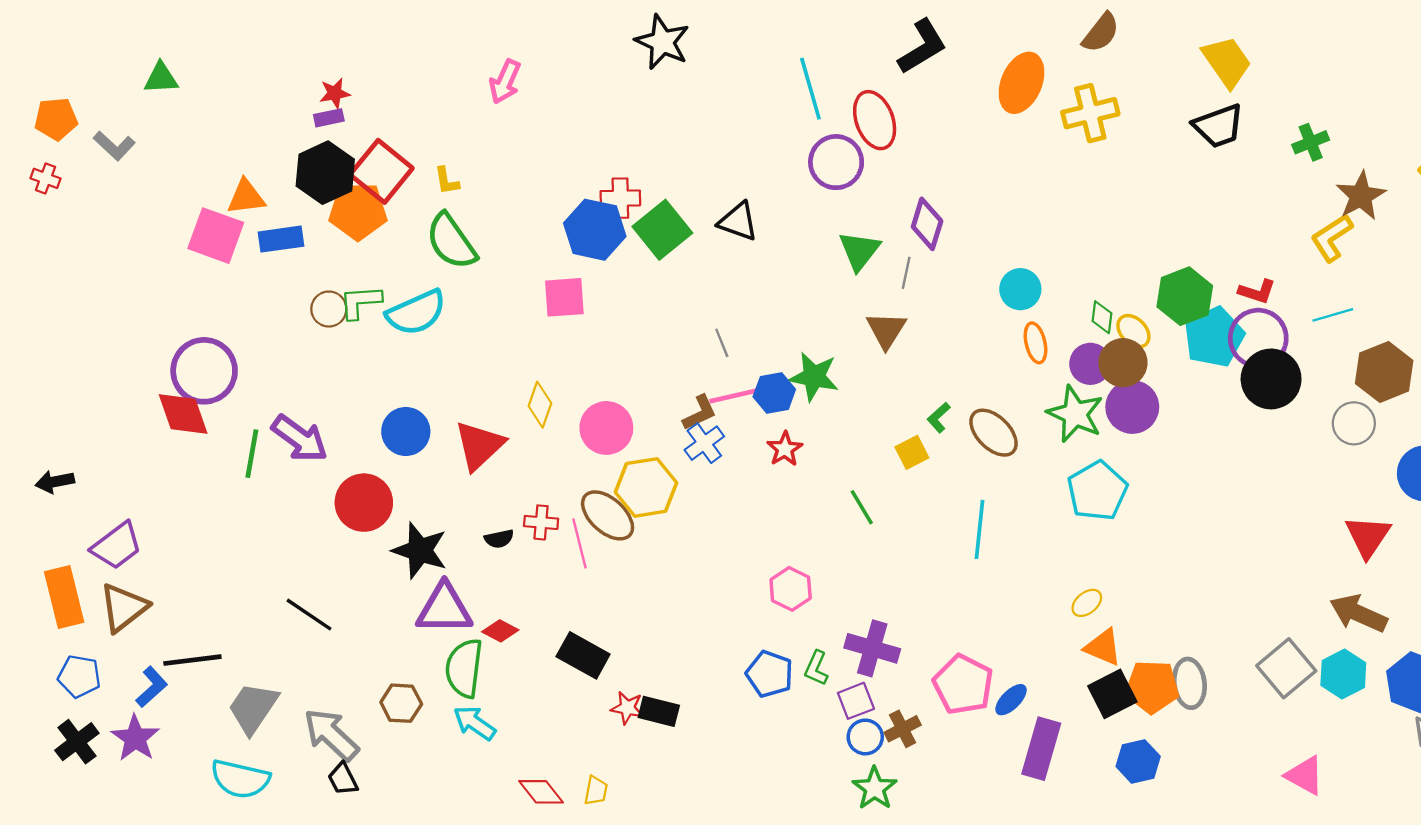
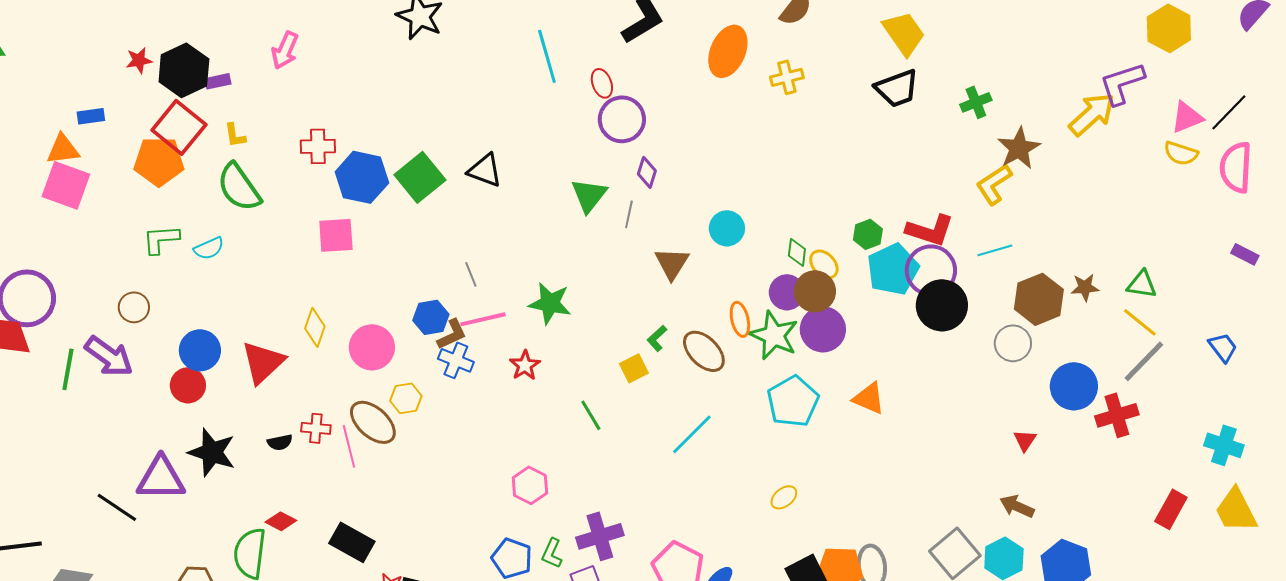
yellow cross: (1090, 113) -> (787, 77), size x0.7
purple rectangle: (329, 118) -> (218, 81), moved
red ellipse: (875, 120) -> (602, 83), size x0.6
purple circle: (836, 162) -> (622, 119), moved
black hexagon: (325, 173) -> (184, 70), moved
red cross: (620, 198) -> (318, 146), moved
purple diamond: (927, 224) -> (647, 172), size x0.7
pink square: (216, 236) -> (66, 185), moved
blue rectangle: (281, 239) -> (91, 116), moved, size x0.7
red L-shape: (1257, 292) -> (930, 230), size x1.5
green hexagon: (1185, 296) -> (868, 234), size x0.6
brown circle: (329, 309) -> (134, 307), moved
cyan semicircle: (416, 313) -> (209, 248), size x0.6
brown triangle: (886, 330) -> (672, 263), moved
orange ellipse: (1035, 343) -> (740, 319), moved
blue hexagon: (774, 393) -> (431, 317), moved
blue cross: (704, 443) -> (456, 360), turned -32
yellow hexagon: (646, 487) -> (406, 398), size x0.6
red circle: (364, 503) -> (188, 385), moved, size x0.7
cyan line: (980, 529) -> (692, 434), turned 39
red triangle: (1368, 536) -> (1025, 440), size x0.6
purple triangle: (444, 609) -> (161, 478), moved
brown arrow: (1359, 613) -> (1017, 506), size x0.7
orange triangle: (1103, 647) -> (869, 398), moved
purple cross: (872, 648) -> (600, 536), turned -33

